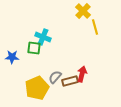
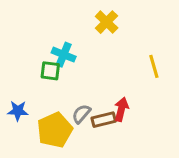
yellow cross: (83, 11) -> (107, 22), moved
yellow line: (95, 27) -> (154, 66), moved
blue star: (12, 57) -> (18, 111), moved

